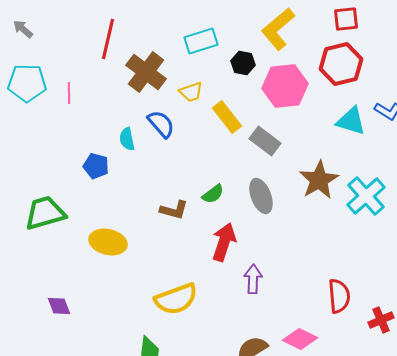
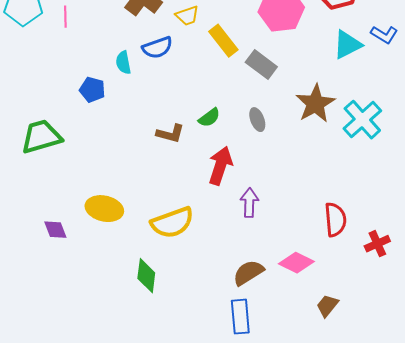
cyan triangle: (351, 121) -> (347, 45), turned -44
blue semicircle: (161, 124) -> (157, 48), turned 112
gray ellipse: (261, 196) -> (257, 120), size x0.7
yellow ellipse: (108, 242) -> (104, 209), moved

